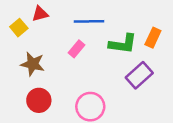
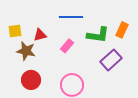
red triangle: (40, 14) -> (40, 35), moved
yellow square: (19, 28) -> (15, 31), moved, turned 32
pink rectangle: (76, 49) -> (67, 46), moved

